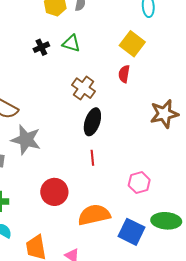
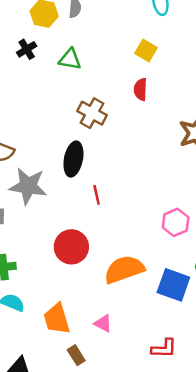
yellow square: (132, 44) -> (146, 50), size x0.7
black cross: (41, 47) -> (27, 49), moved
black ellipse: (92, 122) -> (73, 159), moved
red line: (92, 158) -> (97, 195), moved

